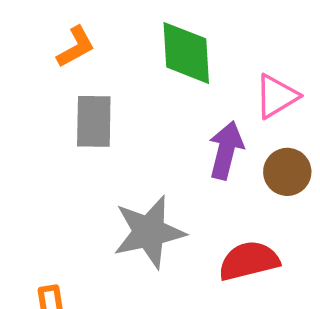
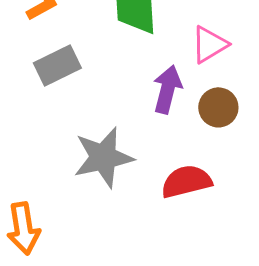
gray rectangle: (94, 121) -> (57, 65), turned 63

